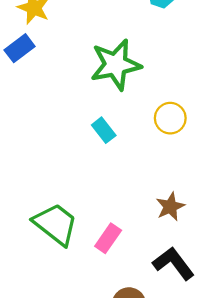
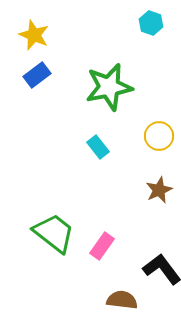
blue rectangle: (20, 48) -> (37, 75), moved
brown star: (170, 207) -> (159, 190), moved

